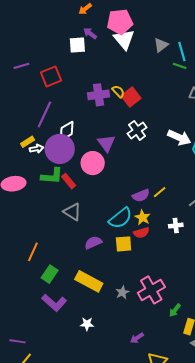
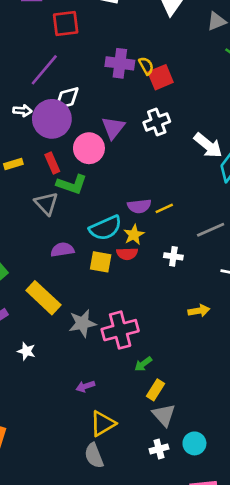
yellow rectangle: (28, 142) -> (13, 164), moved
green L-shape: (52, 176) -> (72, 184), moved
gray star: (122, 292) -> (82, 323), size x1.5

